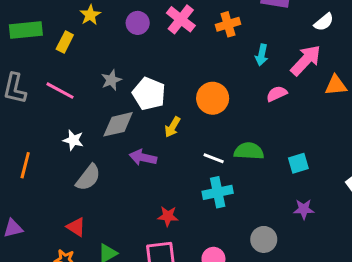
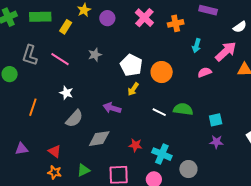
purple circle: (138, 23) -> (107, 18), moved
white pentagon: (149, 94) -> (131, 65), moved
gray diamond: (118, 124) -> (99, 139), moved
cyan cross: (218, 192) -> (162, 154), moved, turned 30
purple star: (304, 209) -> (216, 142), moved
red star: (168, 216) -> (135, 145), moved
red triangle: (76, 227) -> (55, 151), moved

